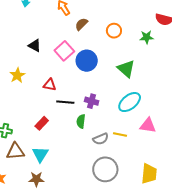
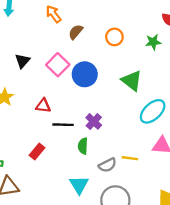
black triangle: (35, 46) -> (23, 61), turned 48
purple cross: (92, 101) -> (94, 121), turned 32
cyan ellipse: (130, 102) -> (153, 111), moved
cyan triangle: (40, 154) -> (79, 185), moved

